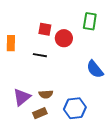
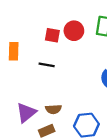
red circle: (64, 38) -> (74, 31), moved

